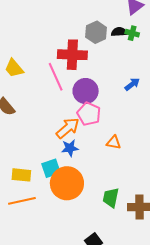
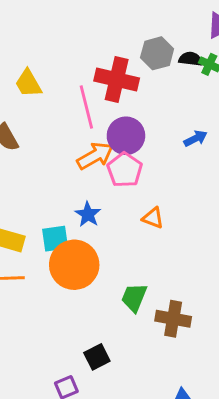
orange arrow: (68, 128) -> (95, 156), moved
blue star: (70, 148) -> (88, 214), turned 30

